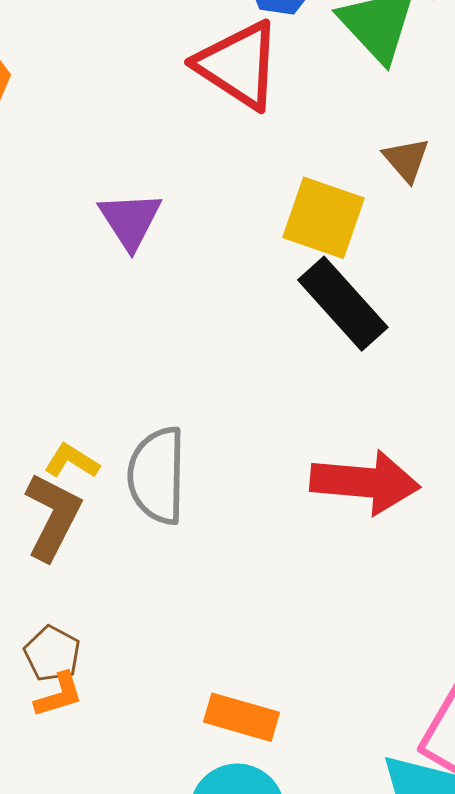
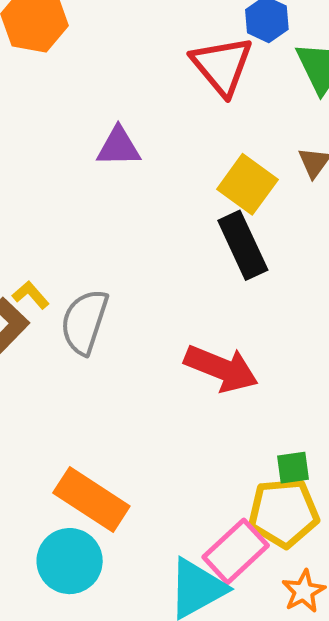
purple triangle: (130, 220) -> (118, 147), turned 45
orange rectangle: (241, 717) -> (91, 500), size x1.5

